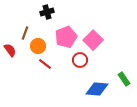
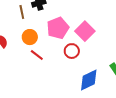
brown line: (25, 33) -> (22, 12), moved, turned -32
blue diamond: (97, 89) -> (89, 80), turned -30

